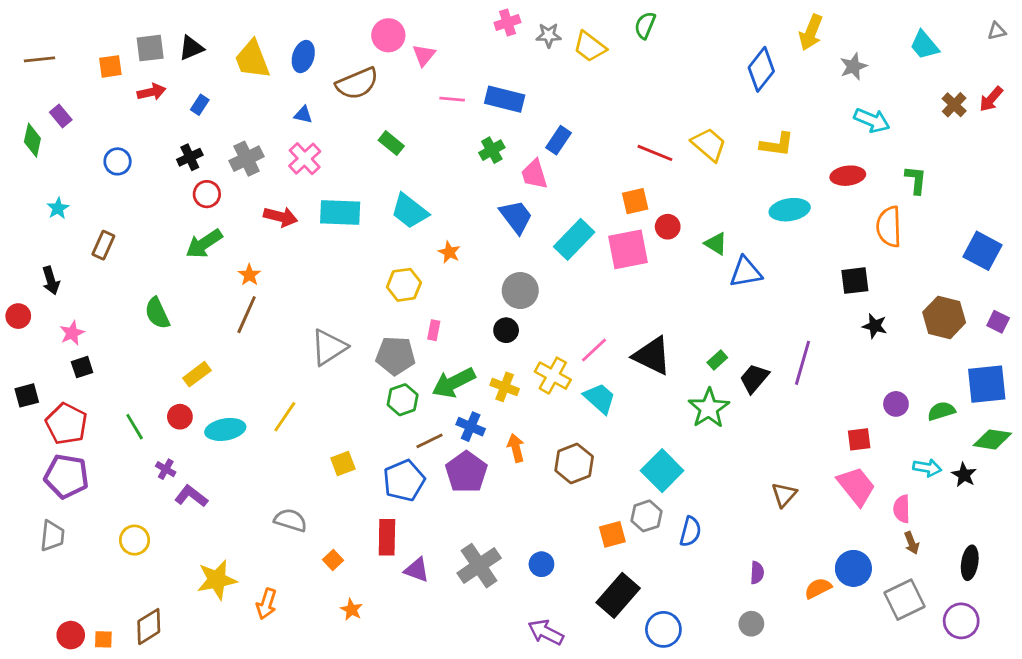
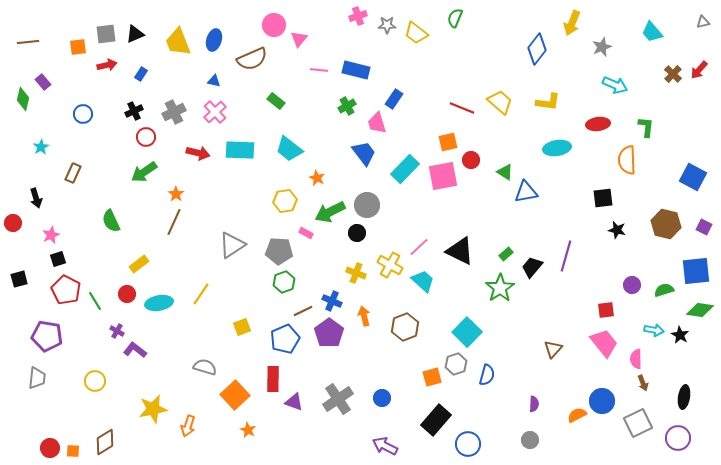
pink rectangle: (434, 330) -> (306, 233), turned -72
green arrow: (454, 383) -> (330, 212), moved
red pentagon: (66, 424) -> (66, 290), moved
orange square: (333, 560) -> (235, 395), size x2.0

